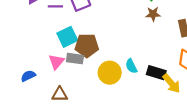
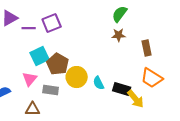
brown pentagon: (87, 45) -> (58, 64), turned 30
gray rectangle: (75, 59) -> (51, 90), moved
yellow circle: (110, 73) -> (77, 77), moved

